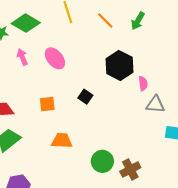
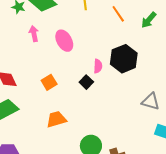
pink semicircle: (143, 83) -> (98, 66), moved
orange square: (47, 104) -> (49, 82), turned -35
orange trapezoid: (62, 141) -> (56, 119), turned -30

